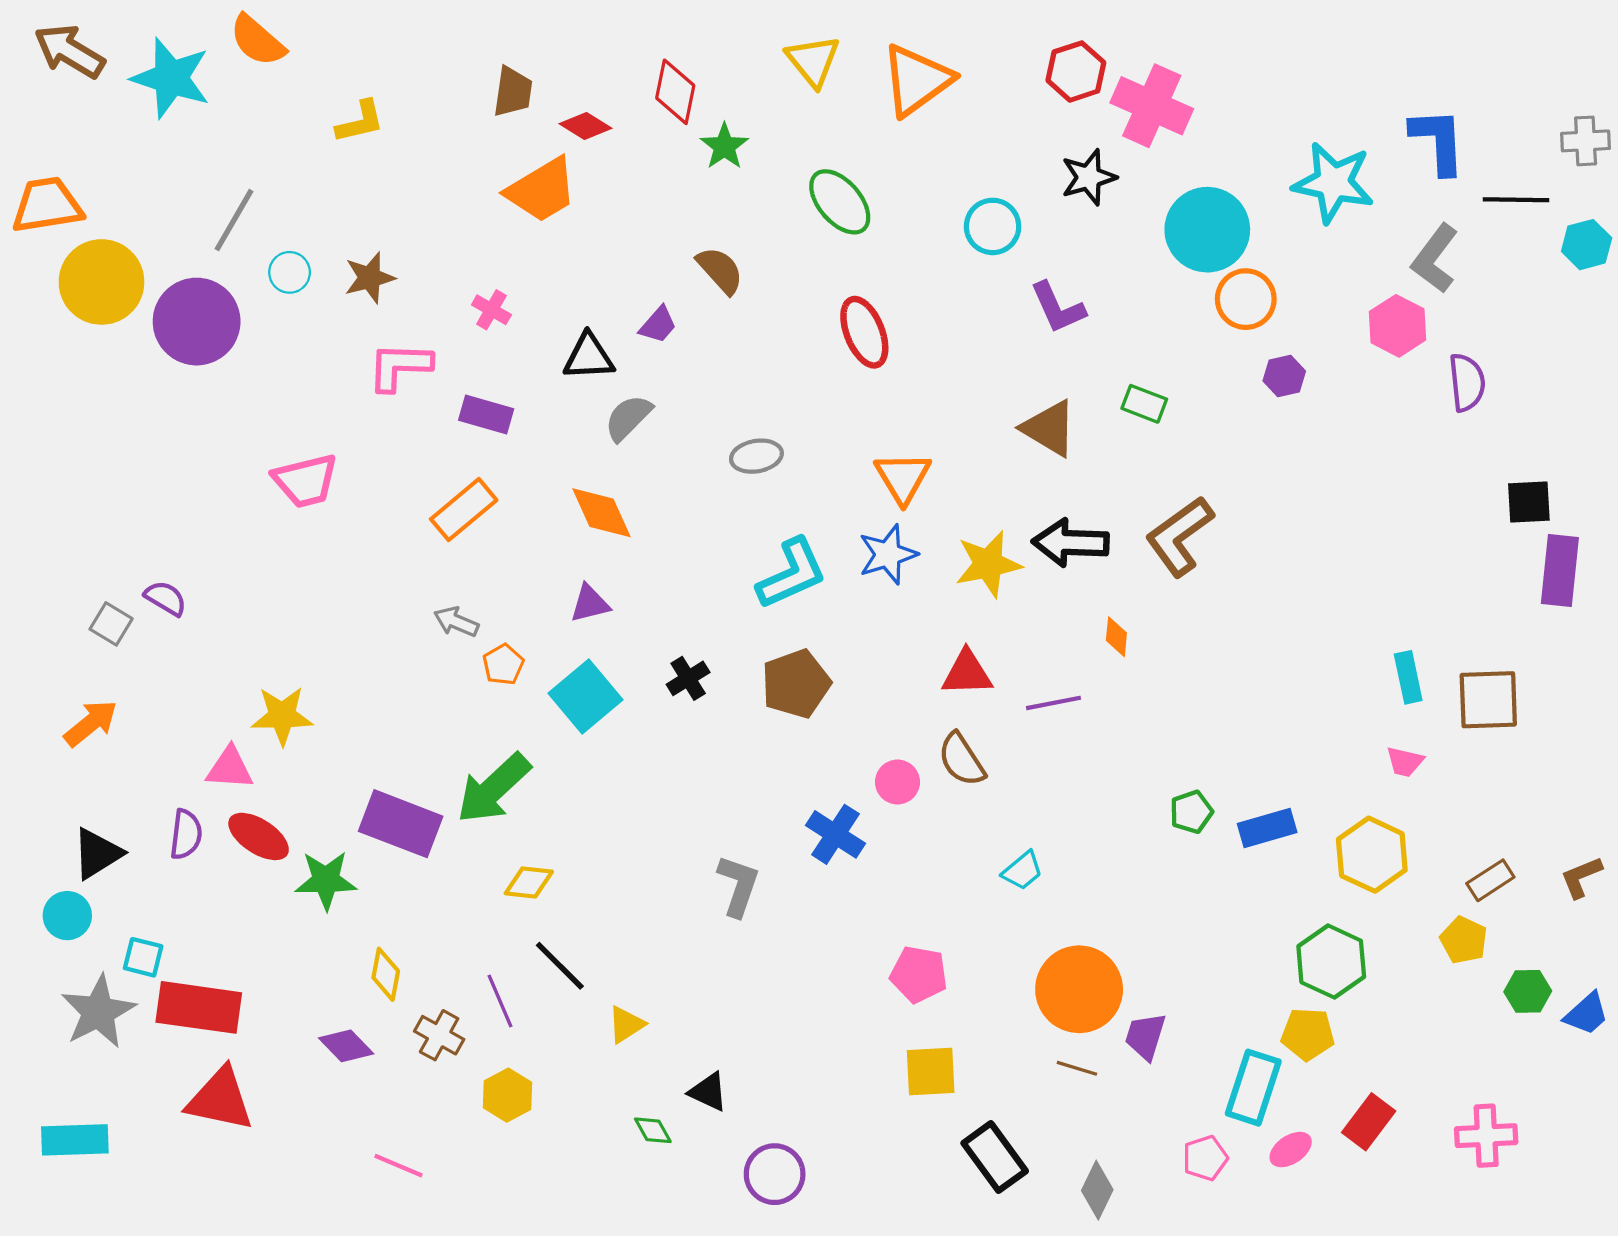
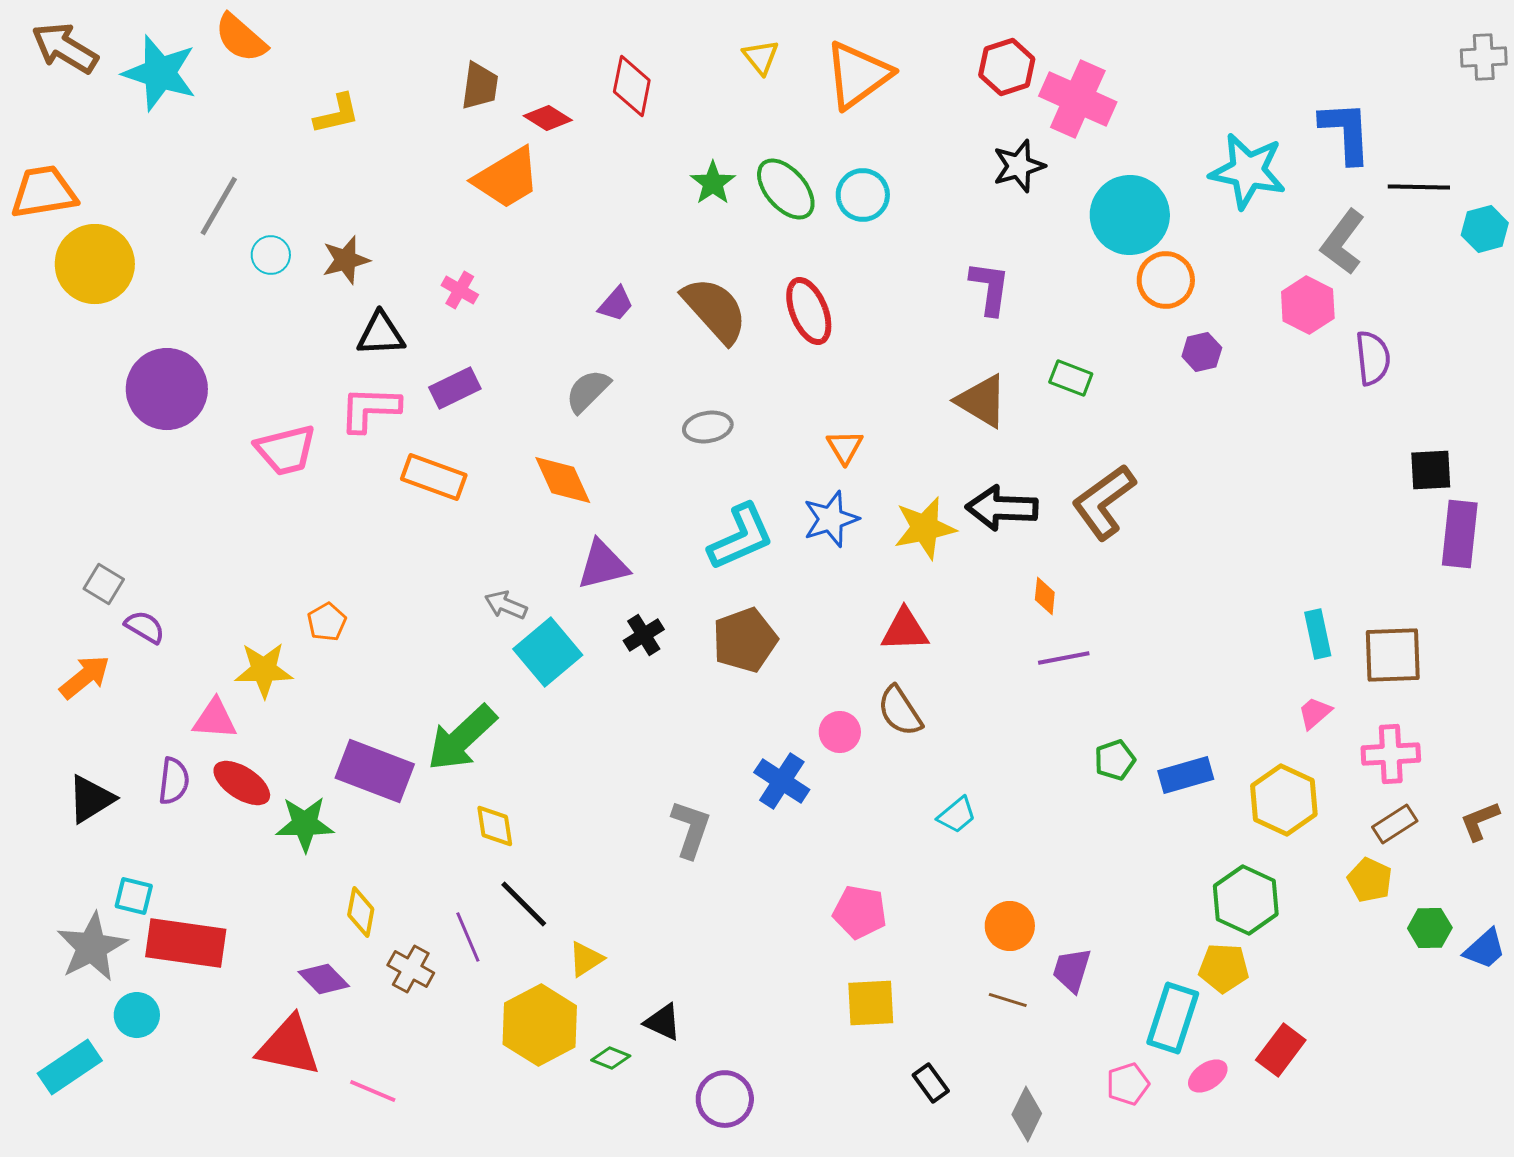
yellow triangle: (813, 61) -> (761, 57), size x0.7
gray cross: (1586, 141) -> (1484, 57), moved
green star: (724, 146) -> (713, 183), moved
cyan circle: (993, 226) -> (863, 195), moved
brown semicircle: (720, 270) -> (715, 310), moved, size x1.5
purple L-shape: (1058, 308) -> (990, 288), turned -148
purple circle: (197, 322) -> (167, 389), moved
black triangle: (589, 357) -> (381, 334), moved
pink L-shape: (400, 366) -> (370, 409), moved
purple rectangle: (486, 414) -> (455, 388), turned -42
orange triangle: (903, 478) -> (845, 447), size x0.7
orange rectangle: (464, 510) -> (434, 477), turned 60
purple semicircle: (166, 598) -> (145, 627), moved
purple triangle: (590, 604) -> (603, 565), moved, size x1.4
gray arrow: (456, 622) -> (506, 605), moved
orange pentagon: (503, 664) -> (327, 622), moved
purple line: (1053, 703) -> (1064, 658), moved
pink trapezoid: (1405, 762) -> (1315, 713), turned 126
yellow diamond: (529, 882) -> (495, 826), turned 75
cyan circle: (67, 916) -> (137, 1015), moved
orange circle: (1079, 989) -> (1010, 926), size x0.6
yellow hexagon: (507, 1095) -> (540, 1025), moved, size x1.6
red triangle: (220, 1099) -> (289, 1046), moved
green diamond: (653, 1130) -> (611, 1058), turned -39
pink cross: (1486, 1136) -> (1391, 754), moved
cyan rectangle: (75, 1140) -> (70, 1067), turned -32
black rectangle: (995, 1157) -> (931, 1083), size x0.6

